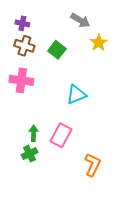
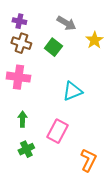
gray arrow: (80, 20) -> (66, 23), moved
green arrow: (34, 133) -> (22, 119), moved

